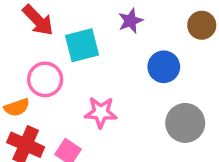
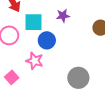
blue circle: (164, 67) -> (47, 40), moved

